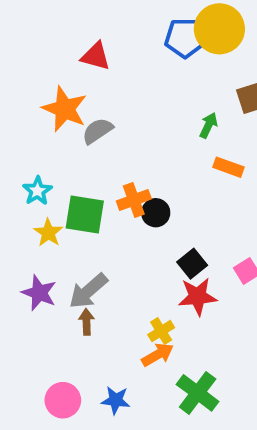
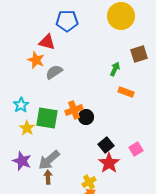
blue pentagon: (185, 38) -> (67, 21), moved
red triangle: (96, 56) -> (47, 42), moved
orange star: (65, 109) -> (36, 60), size x0.7
red star: (198, 296) -> (109, 163), turned -30

